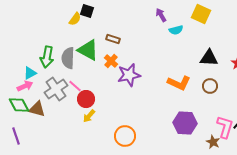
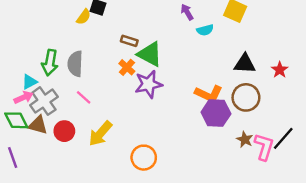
green triangle: (88, 50) -> (150, 54), moved
brown circle: (210, 86) -> (246, 97), size x1.5
gray cross: (56, 89) -> (44, 101), moved
red circle: (86, 99) -> (64, 131), moved
yellow arrow: (89, 116) -> (100, 133), size x1.6
purple hexagon: (185, 123) -> (216, 113), moved
brown star: (213, 142) -> (245, 140), moved

